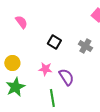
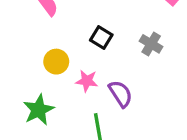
yellow circle: (12, 63) -> (56, 62), moved

